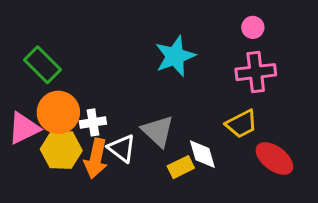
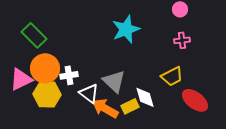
pink cross: (256, 72) -> (182, 40), size x0.6
orange arrow: (96, 158) -> (105, 108), moved, turned 108

